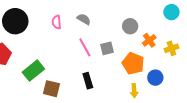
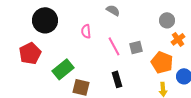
gray semicircle: (84, 19) -> (113, 10), moved
pink semicircle: (57, 22) -> (86, 31), moved
gray circle: (130, 26) -> (167, 20), moved

